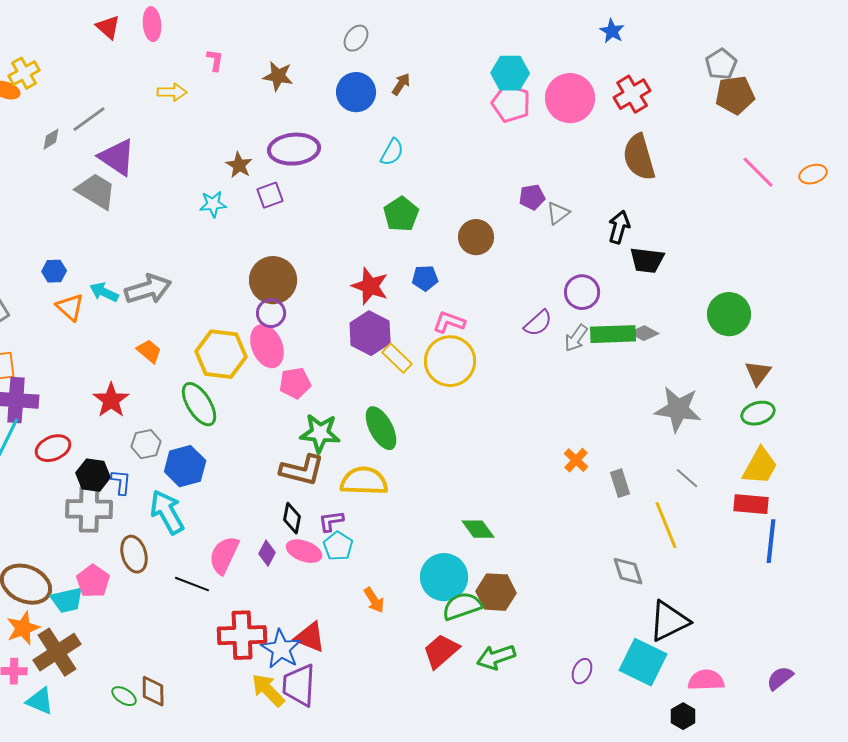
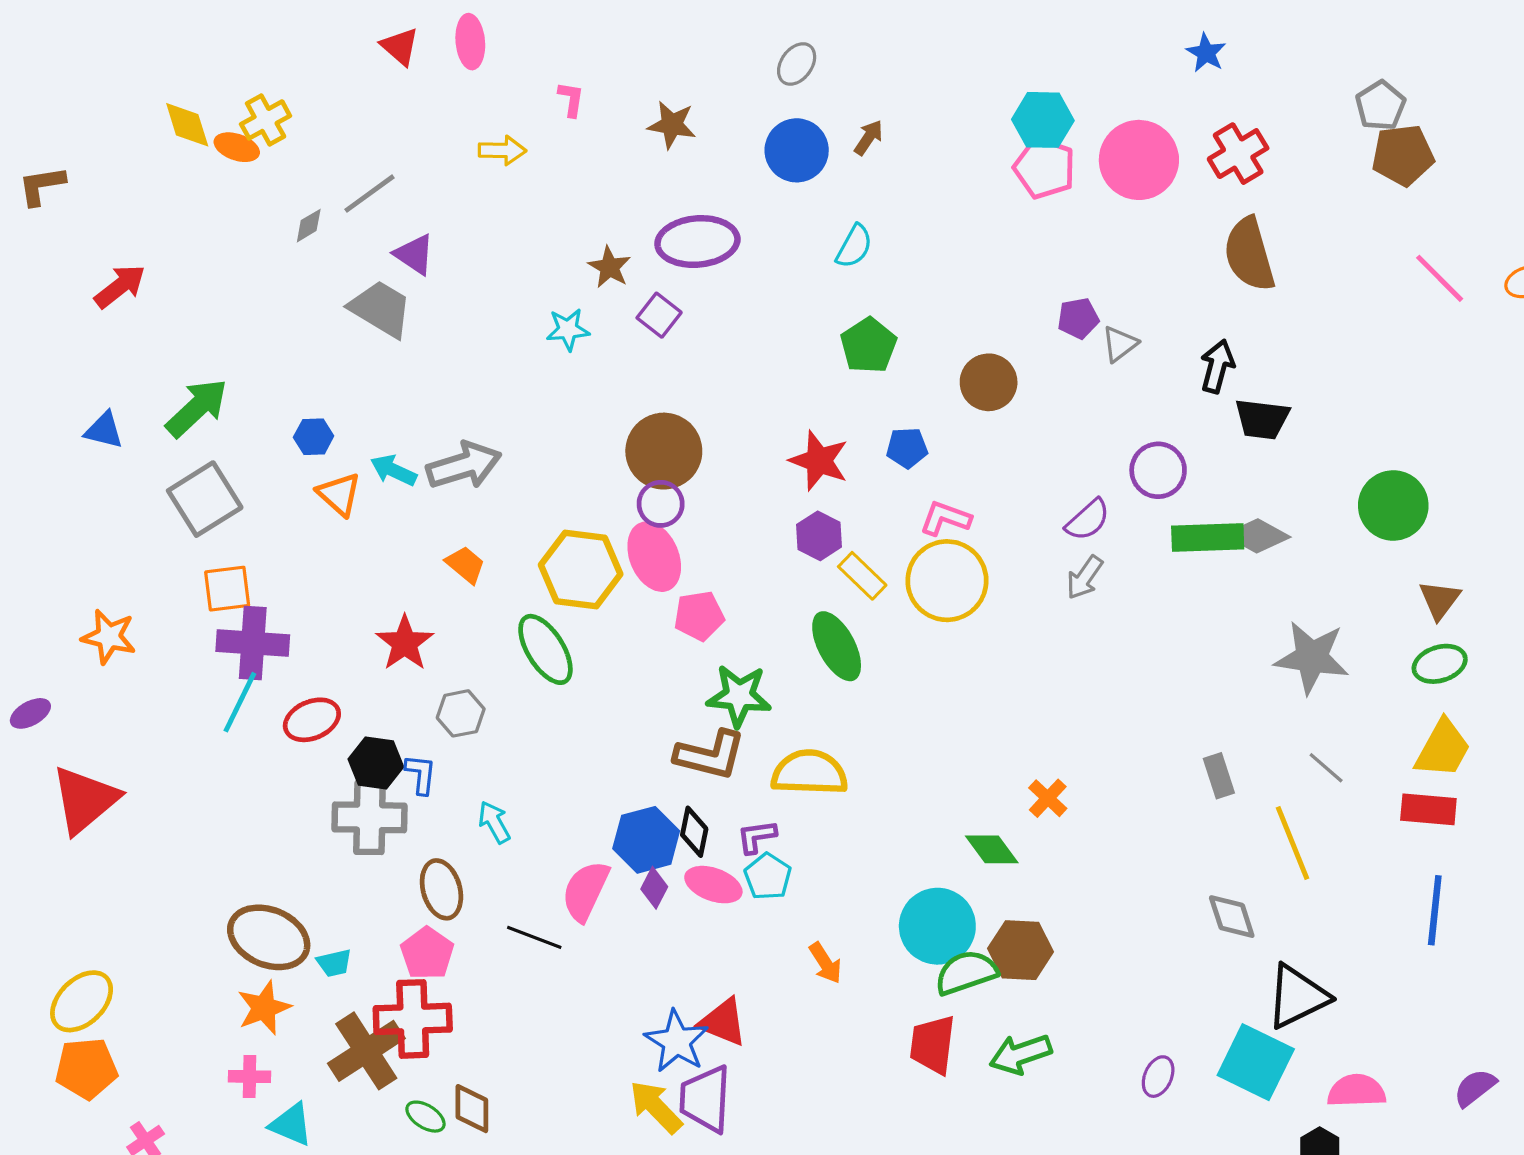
purple triangle: (117, 157) -> (414, 254), size x0.7
purple square: (270, 195) -> (659, 315), turned -32
purple hexagon: (370, 333) -> (819, 536), size x0.7
gray diamond: (644, 333) -> (1257, 536), size x1.4
gray arrow: (576, 338) -> (1085, 577), moved
green ellipse: (381, 428) -> (837, 646), moved
orange cross: (576, 460) -> (1048, 798), moved
blue hexagon: (185, 466) -> (646, 840), moved
cyan arrow: (167, 512) -> (494, 822), size x0.6
blue line: (771, 541) -> (1435, 910), moved
pink pentagon: (93, 581) -> (427, 953), moved
cyan trapezoid: (67, 600) -> (334, 963), size x0.7
red cross: (242, 635) -> (413, 1019), moved
red trapezoid: (441, 651) -> (933, 1045), turned -42
brown cross: (57, 652) -> (366, 1051), moved

